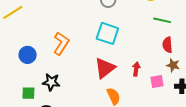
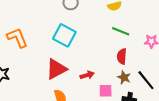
orange L-shape: (61, 43) -> (17, 38), turned -65
red arrow: (136, 69) -> (87, 75), turned 56

